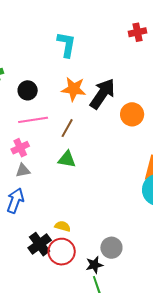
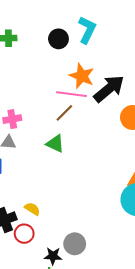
black circle: (28, 90) -> (58, 39), moved
pink line: (33, 120) -> (72, 94), moved
red circle: (62, 252) -> (24, 234), size x0.7

